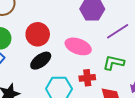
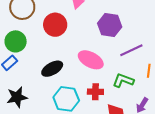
red circle: (38, 34) -> (55, 25), moved

